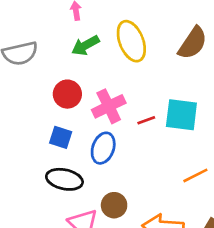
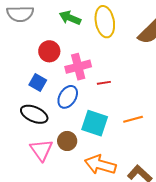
green arrow: (85, 45) -> (70, 18), turned 40
cyan square: (181, 115) -> (95, 123), moved
orange line: (195, 175) -> (133, 119), moved

